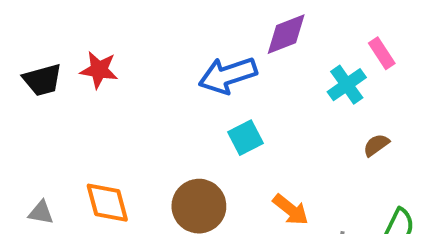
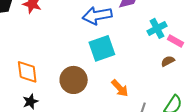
pink rectangle: (382, 53) -> (175, 41), moved, turned -35
cyan square: (245, 138) -> (102, 48), size x1.5

